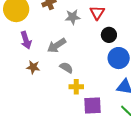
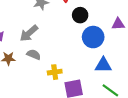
gray semicircle: (66, 68) -> (34, 54), moved

